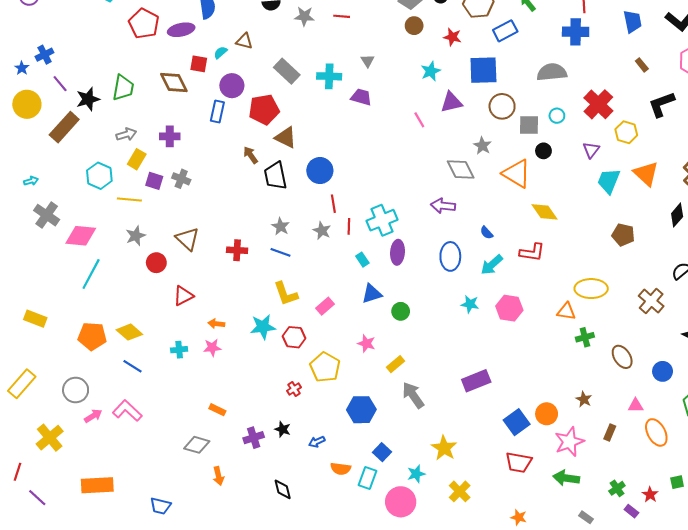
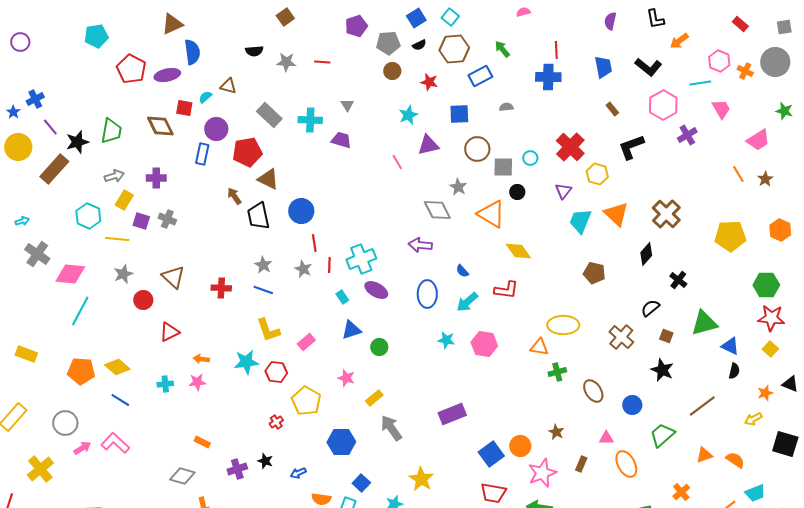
blue square: (483, 70) -> (459, 114), size x0.7
gray semicircle: (552, 72) -> (506, 107), moved, size x0.5
purple ellipse: (398, 252) -> (376, 290), turned -65

